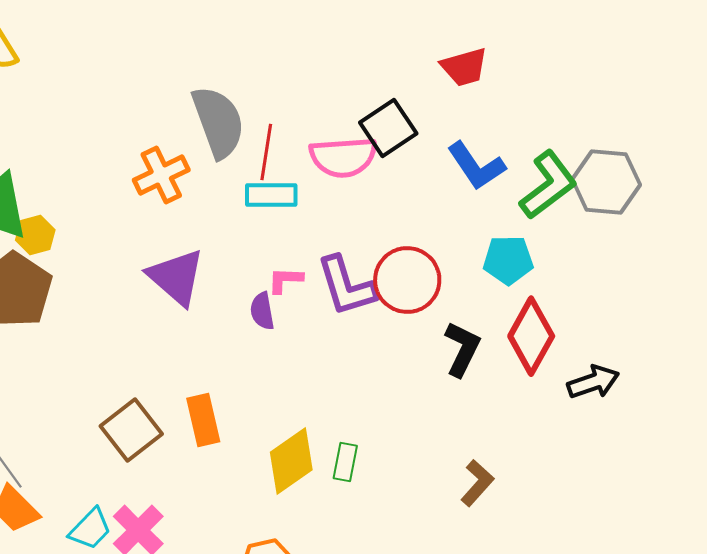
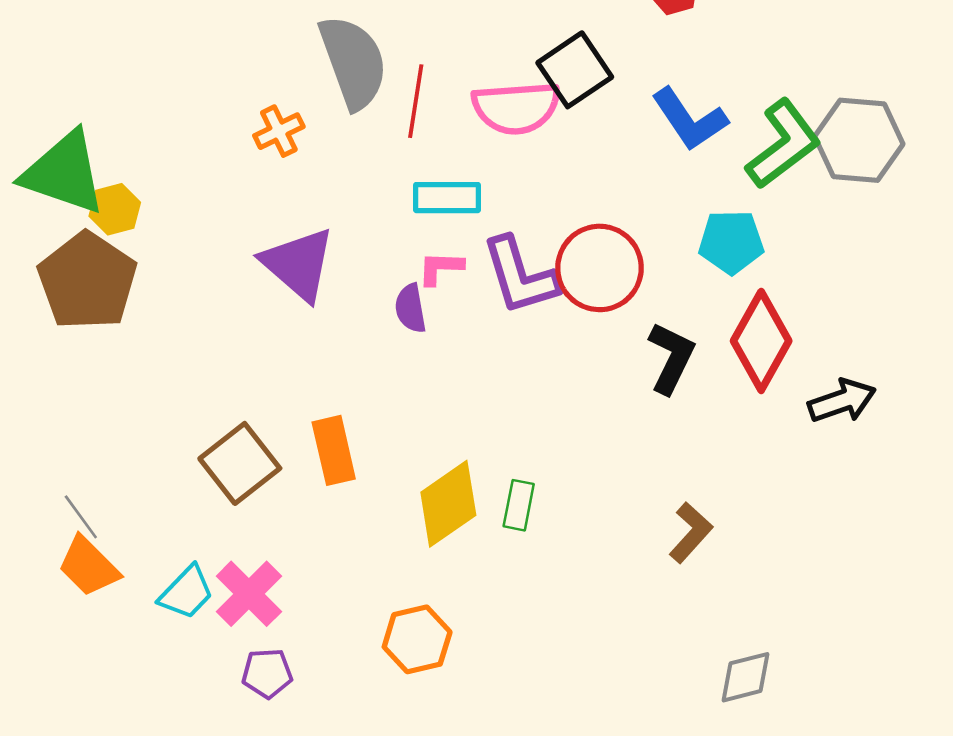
orange cross: (161, 175) -> (279, 131), size x0.7
cyan rectangle: (271, 195) -> (447, 198), moved

